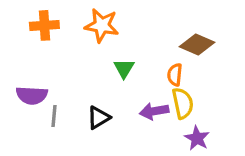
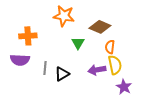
orange cross: (44, 25) -> (28, 36), moved
brown diamond: (197, 44) -> (100, 27), moved
gray line: (54, 116) -> (45, 68), moved

